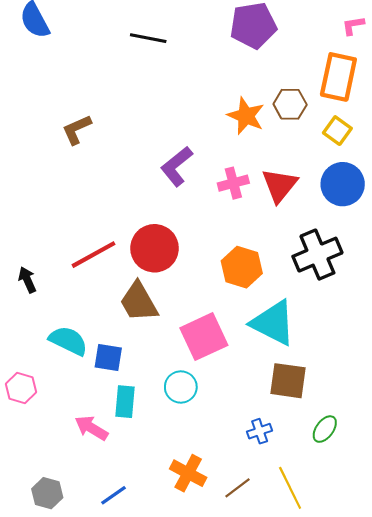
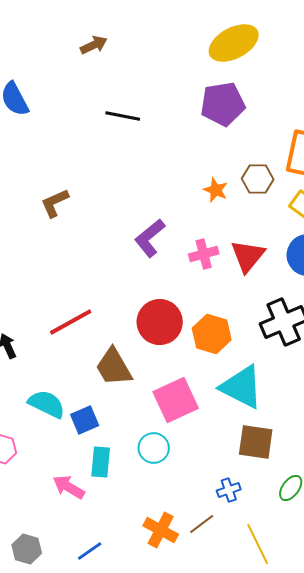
orange star: (246, 116) -> (216, 190), size x0.7
red circle: (155, 248) -> (160, 322), moved
blue square: (108, 358) -> (85, 420), turned -32
brown line: (238, 488) -> (202, 524), moved

